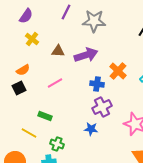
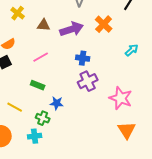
orange cross: (118, 71) -> (104, 24), moved
green rectangle: (45, 116) -> (38, 85), moved
blue star: (91, 129) -> (57, 103), moved

